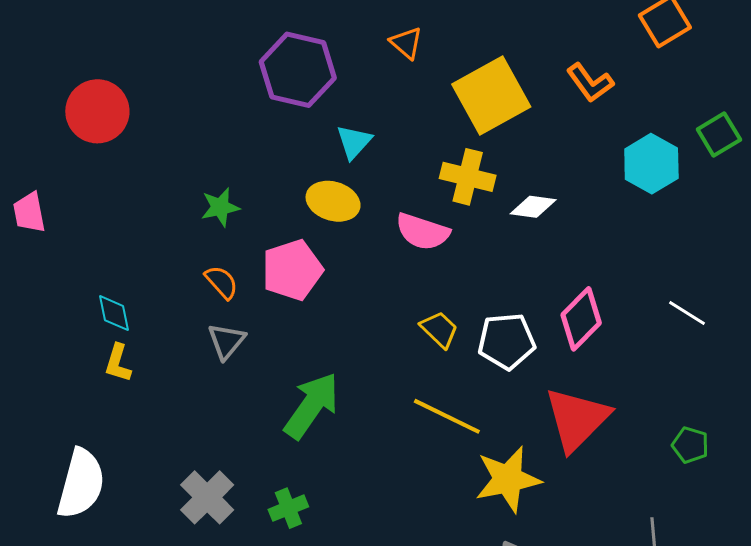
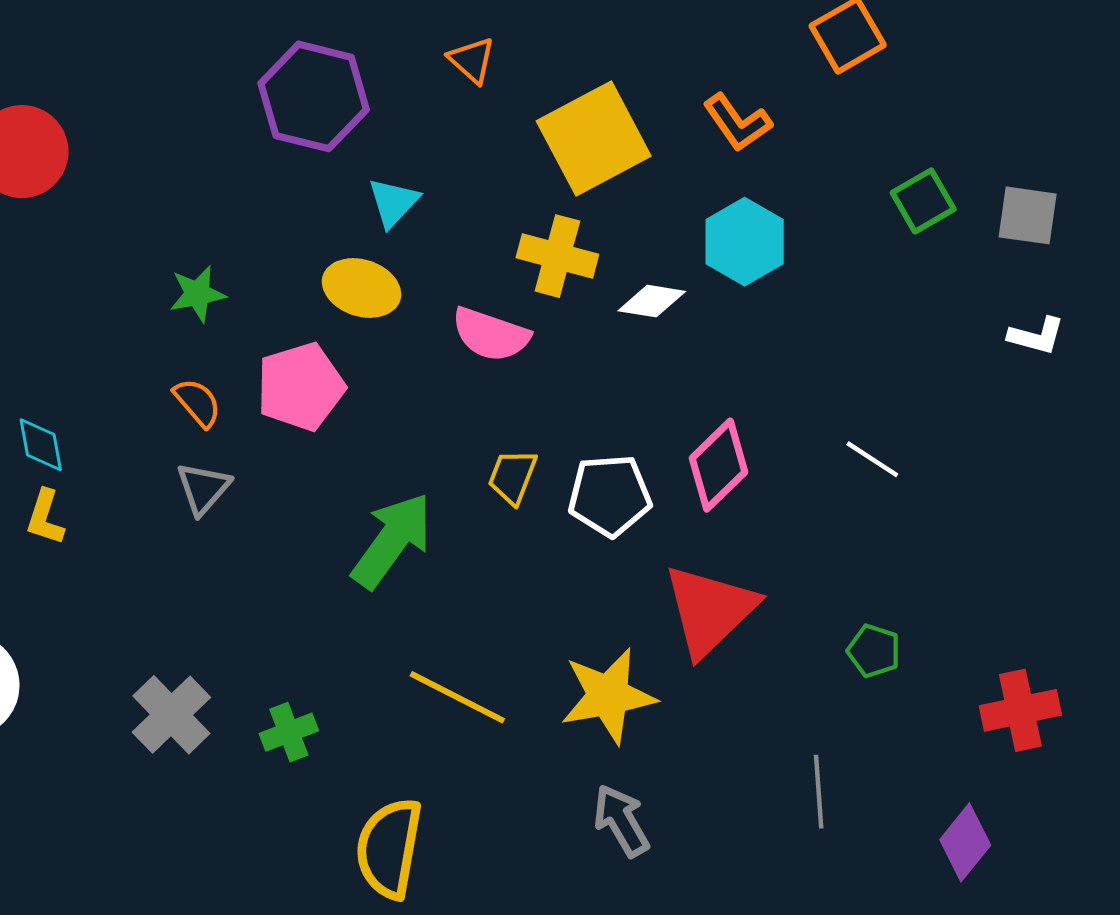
cyan hexagon: (651, 164) -> (745, 242), moved
yellow trapezoid: (439, 329) -> (512, 477), turned -114
green arrow: (312, 406) -> (392, 541), moved
yellow line: (447, 416) -> (457, 697), moved

